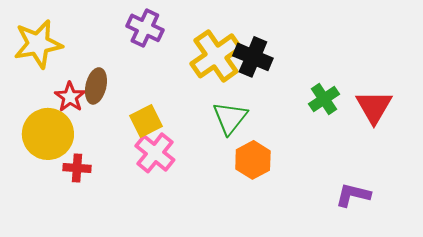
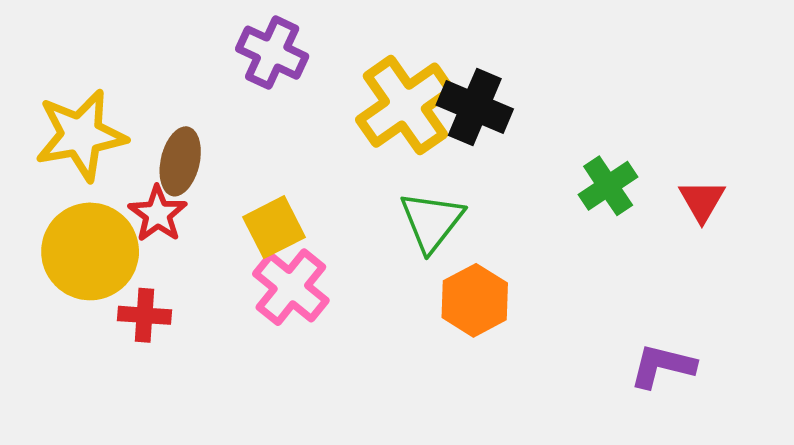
yellow star: (38, 44) -> (81, 135), moved
red star: (70, 97) -> (158, 214), moved
red triangle: (374, 107) -> (702, 201), size x0.7

